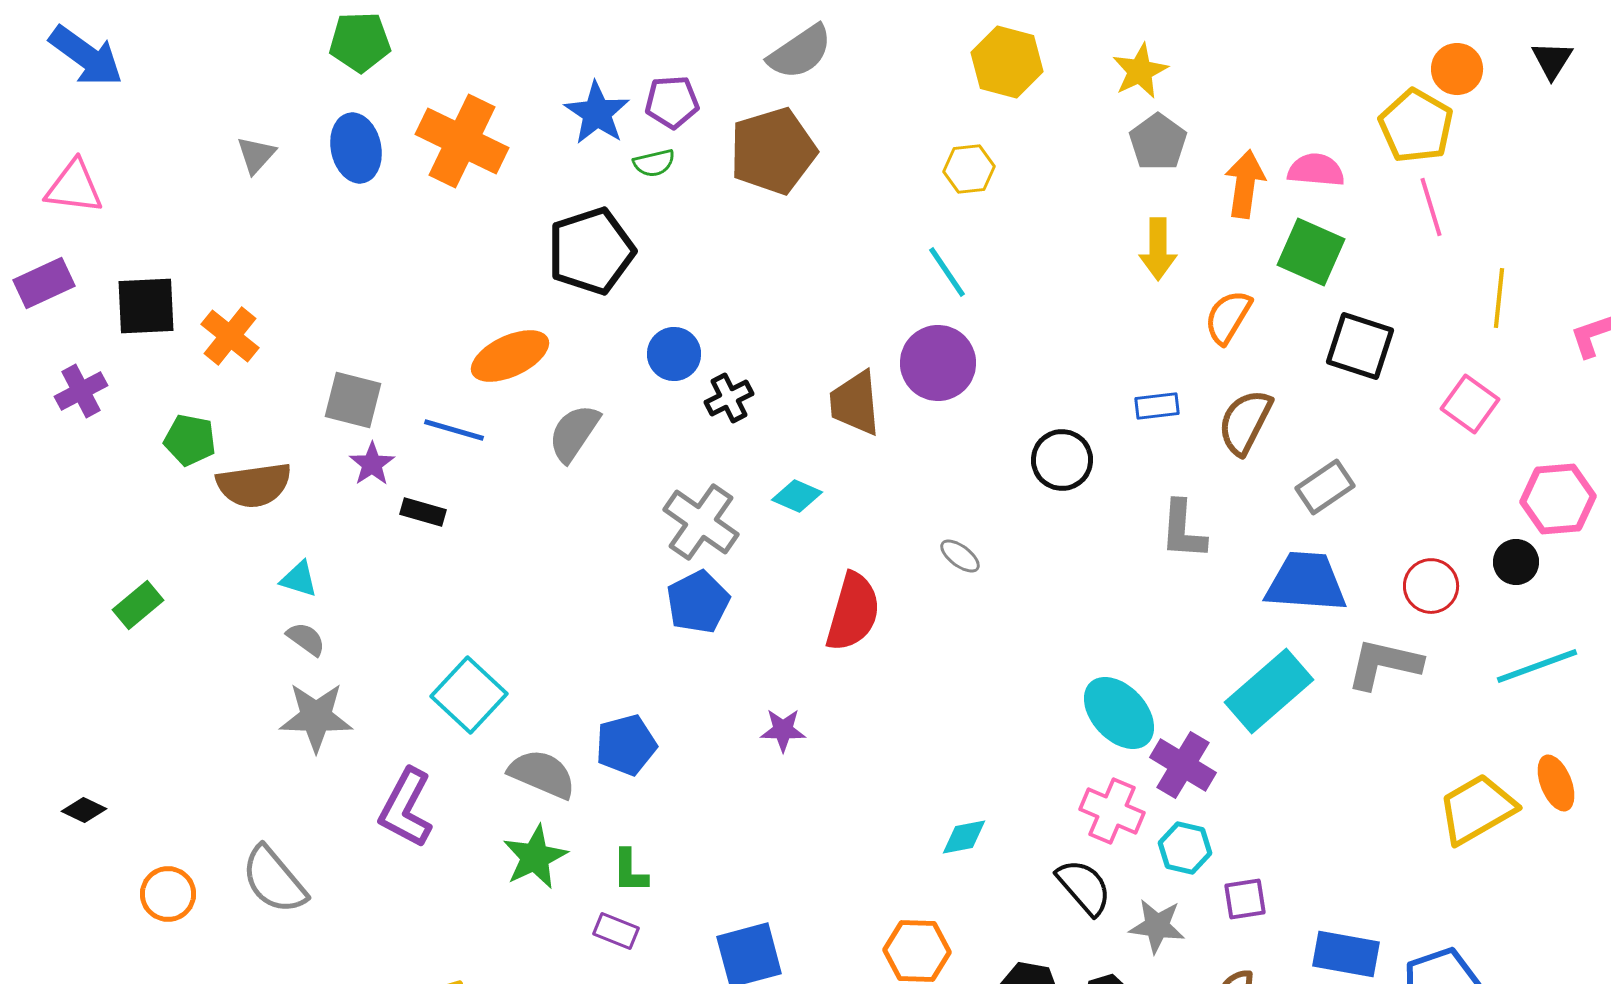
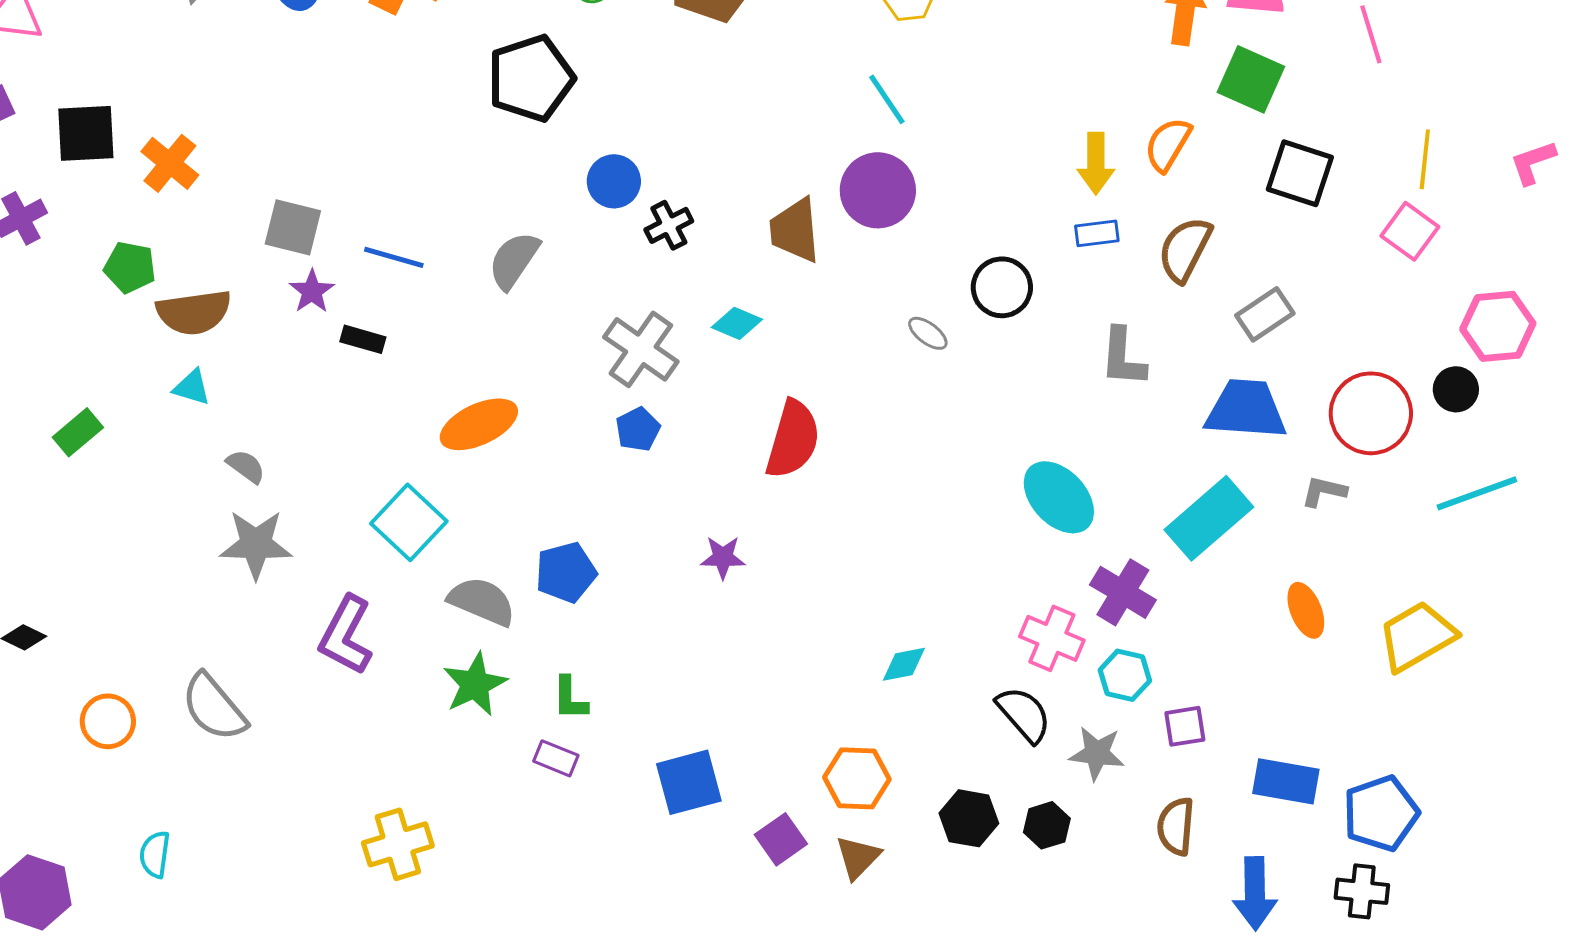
yellow arrow: (1158, 249) -> (1096, 163), moved
yellow line: (1499, 298) -> (1425, 159), moved
orange ellipse: (510, 356) -> (479, 424), moved
gray ellipse: (960, 556) -> (928, 333), moved
cyan triangle: (299, 579) -> (192, 387), moved
red circle: (1431, 586) -> (1371, 413), size x1.5
blue pentagon: (698, 602) -> (638, 429), size x0.7
gray L-shape: (1384, 664) -> (1324, 491), size x0.6
cyan ellipse: (1119, 713) -> (1059, 497), moved
orange ellipse: (1556, 783) -> (1306, 610), moved

